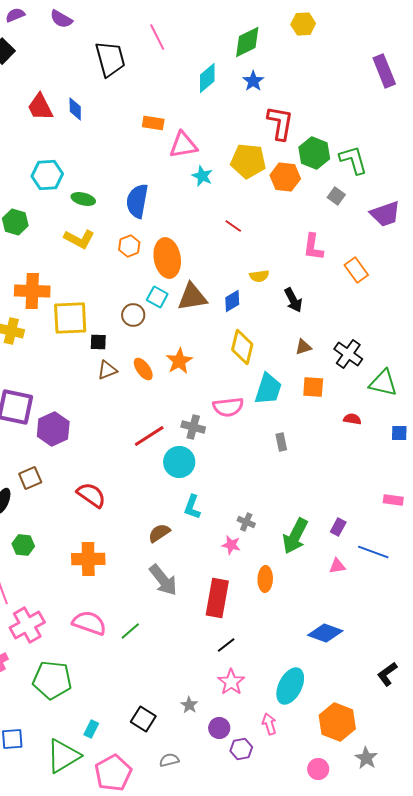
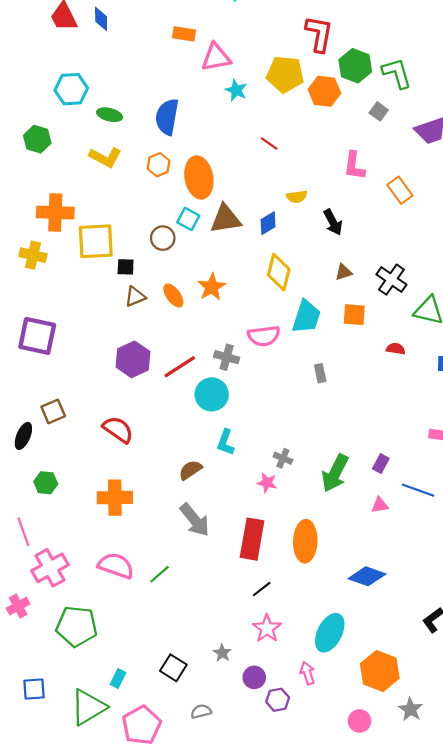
purple hexagon: (53, 429) -> (133, 359), moved
orange ellipse: (265, 579) -> (305, 541), moved, size x1.5

